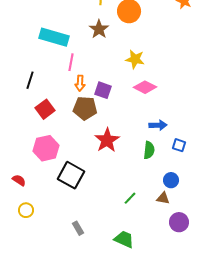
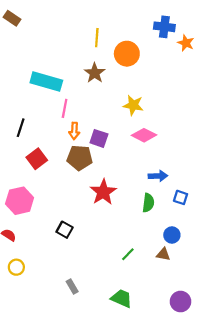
pink hexagon: (46, 148) -> (20, 201), moved
black square: (71, 175) -> (65, 230), size x0.6
purple circle: (179, 222) -> (180, 302), moved

